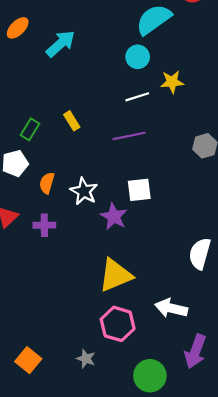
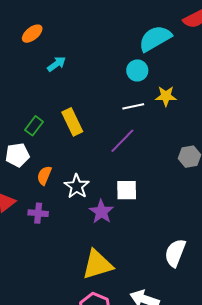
cyan arrow: (60, 44) -> (57, 64), moved, size x0.7
yellow rectangle: (72, 121) -> (72, 122), size x1.5
purple line: (129, 136) -> (122, 141), turned -40

